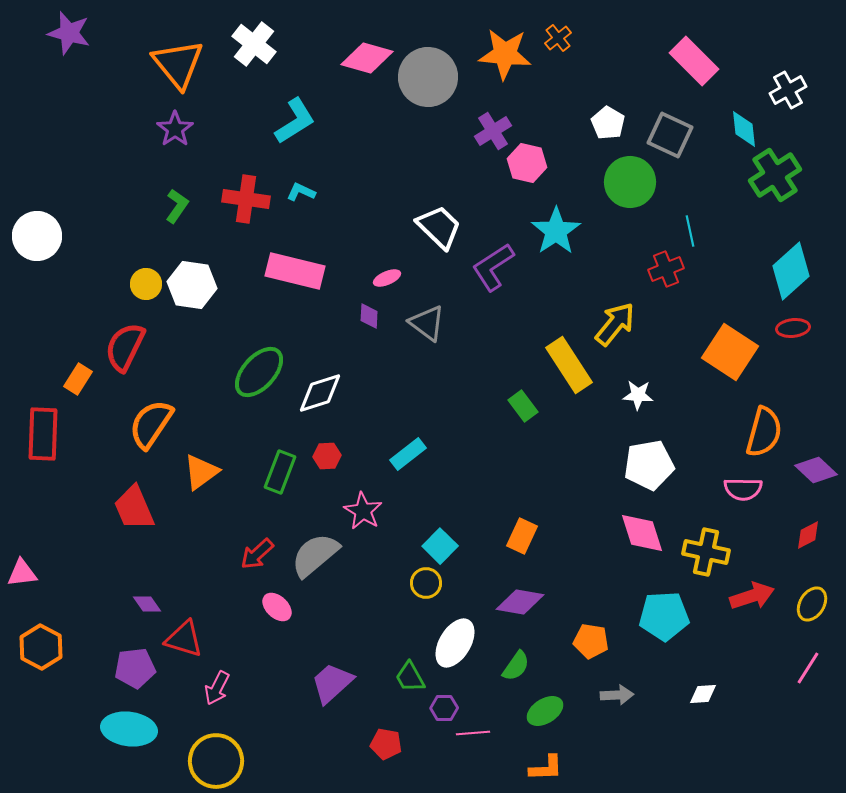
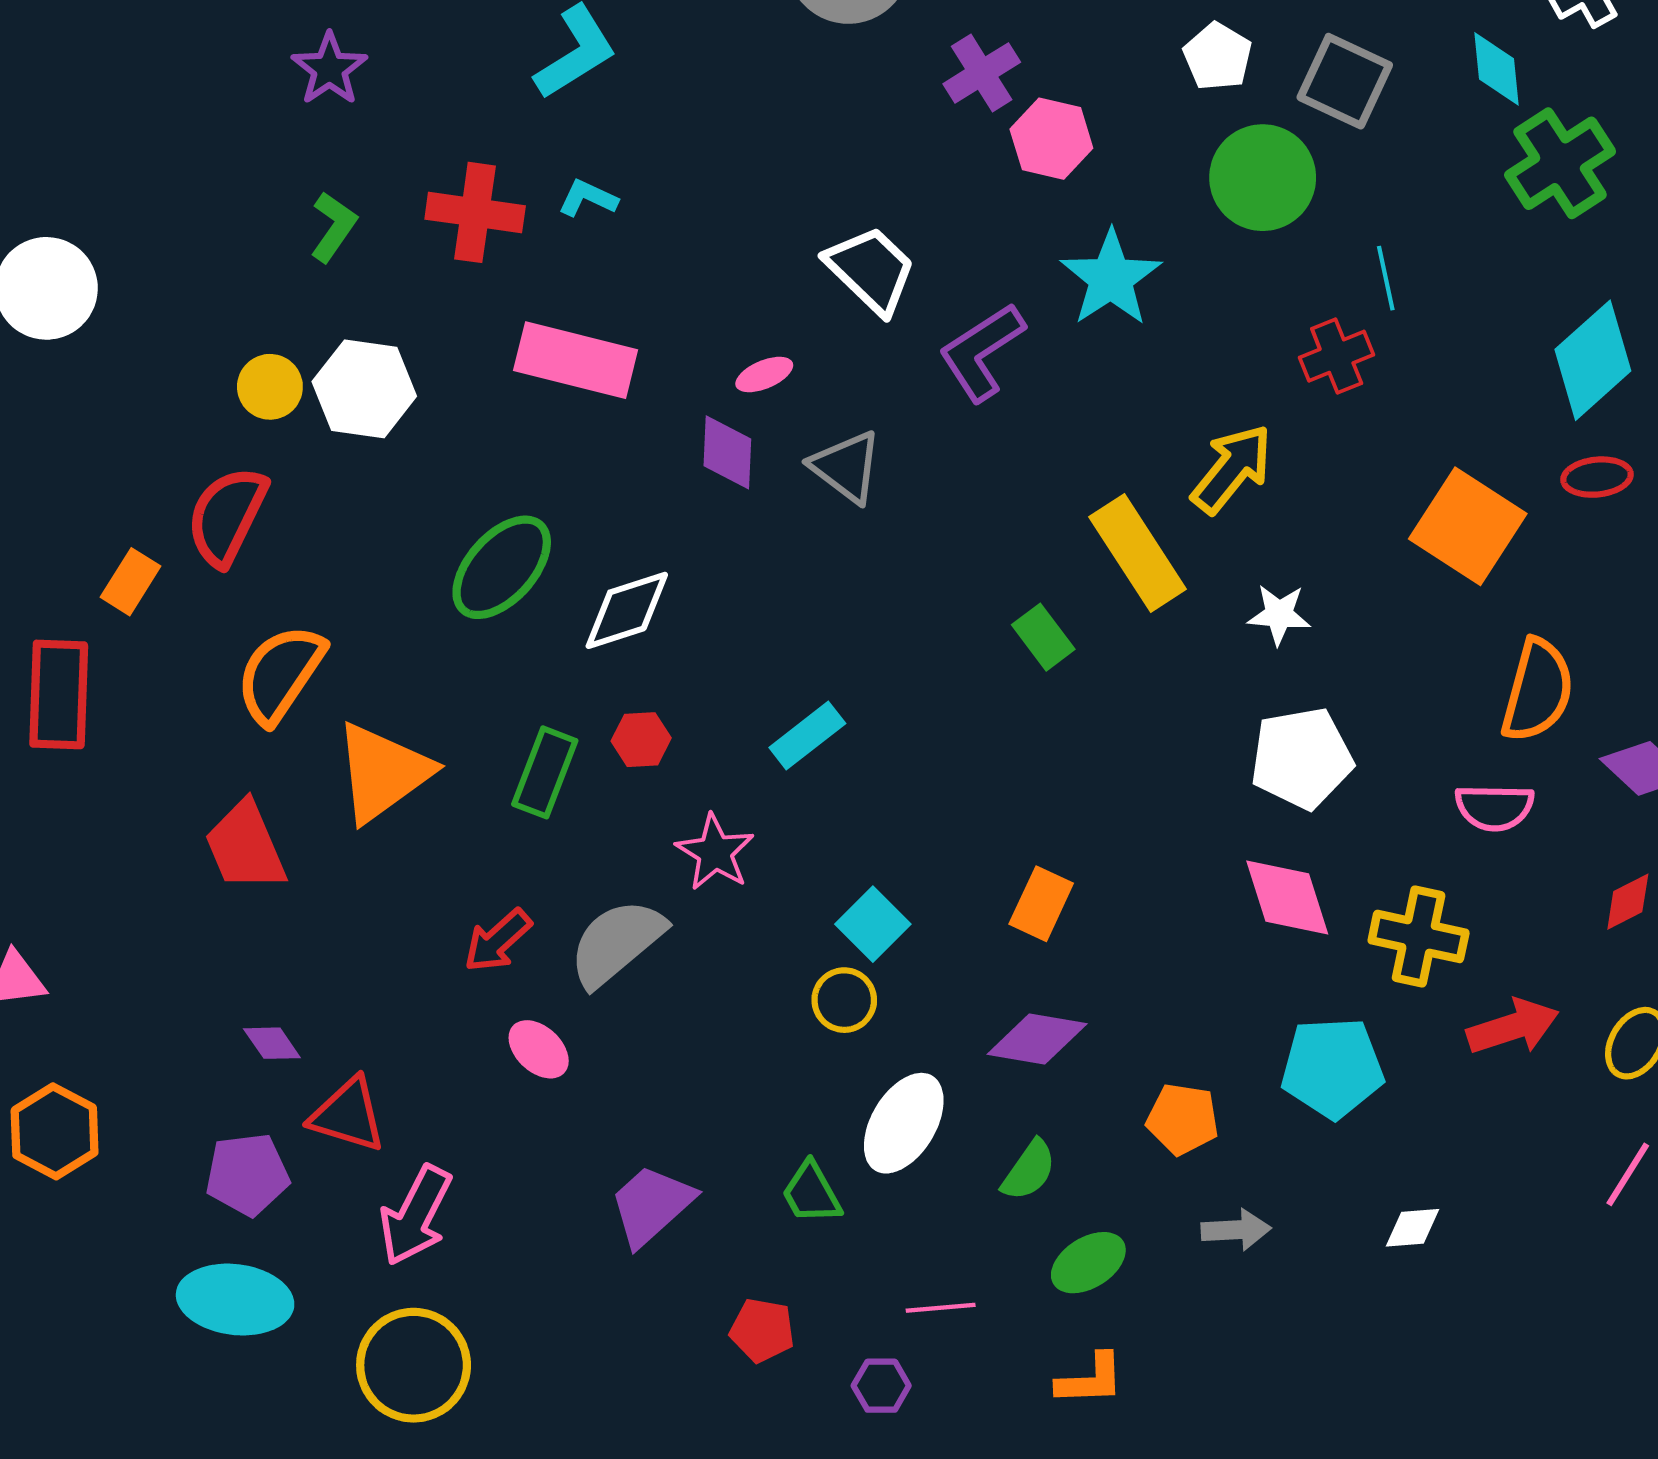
purple diamond: (369, 316) -> (727, 452), size x1.4
orange triangle: (201, 472) -> (383, 772), size x1.4
pink arrow: (217, 688) -> (416, 1215), size x1.4
purple hexagon: (444, 708) -> (881, 1386), moved

